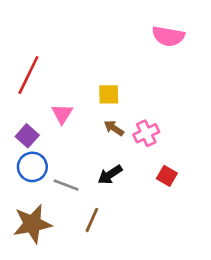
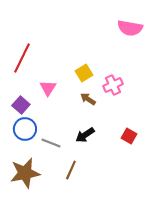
yellow square: (109, 94) -> (84, 73), turned -30
pink cross: (146, 133) -> (113, 85), moved

